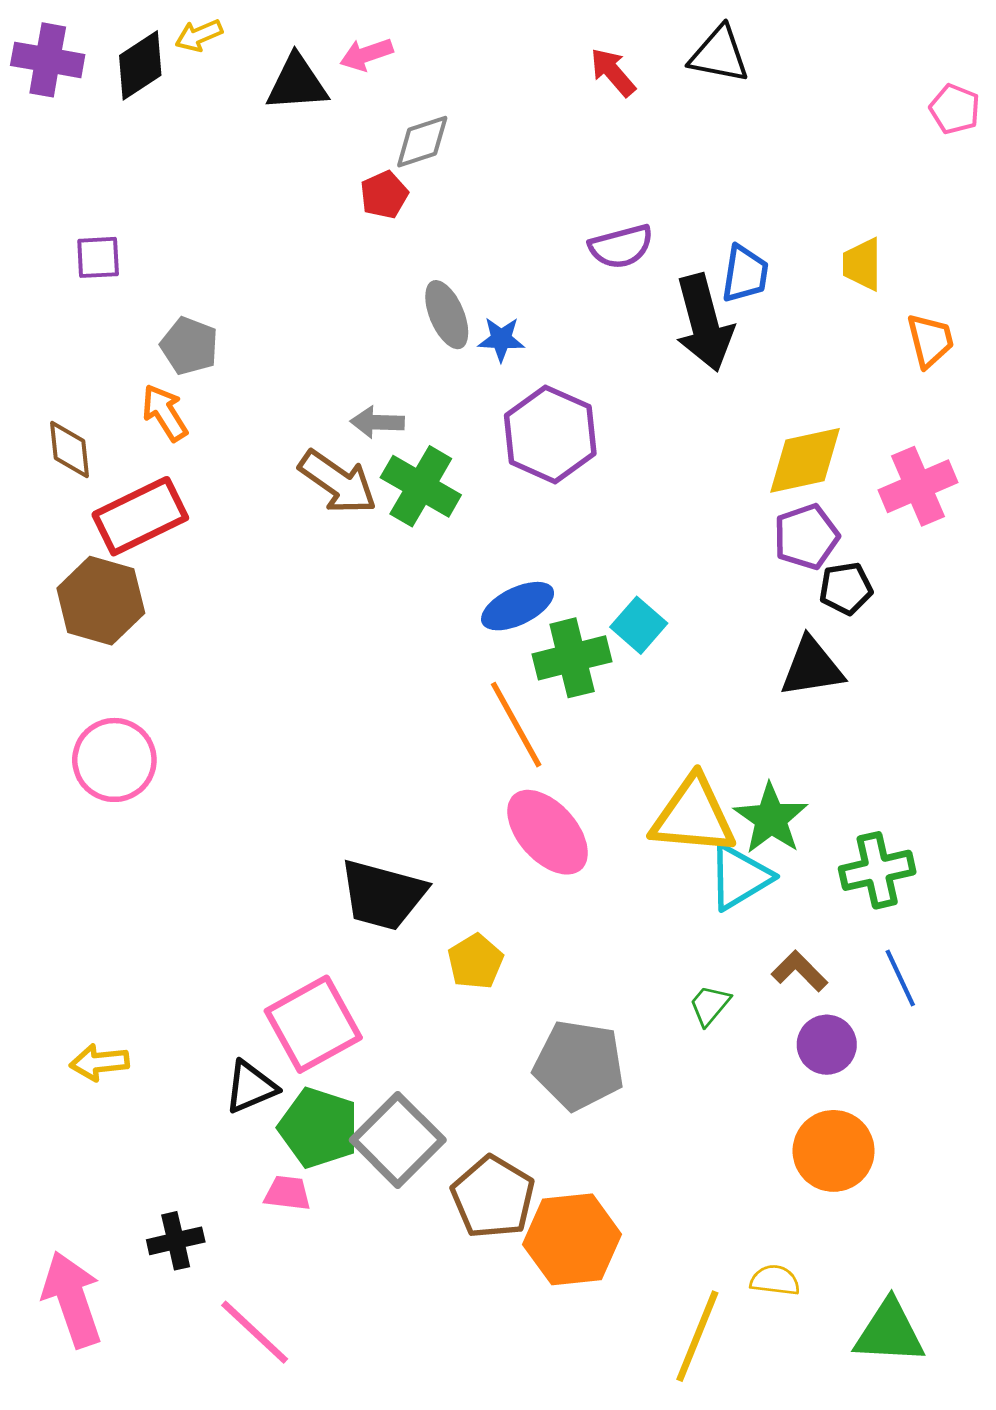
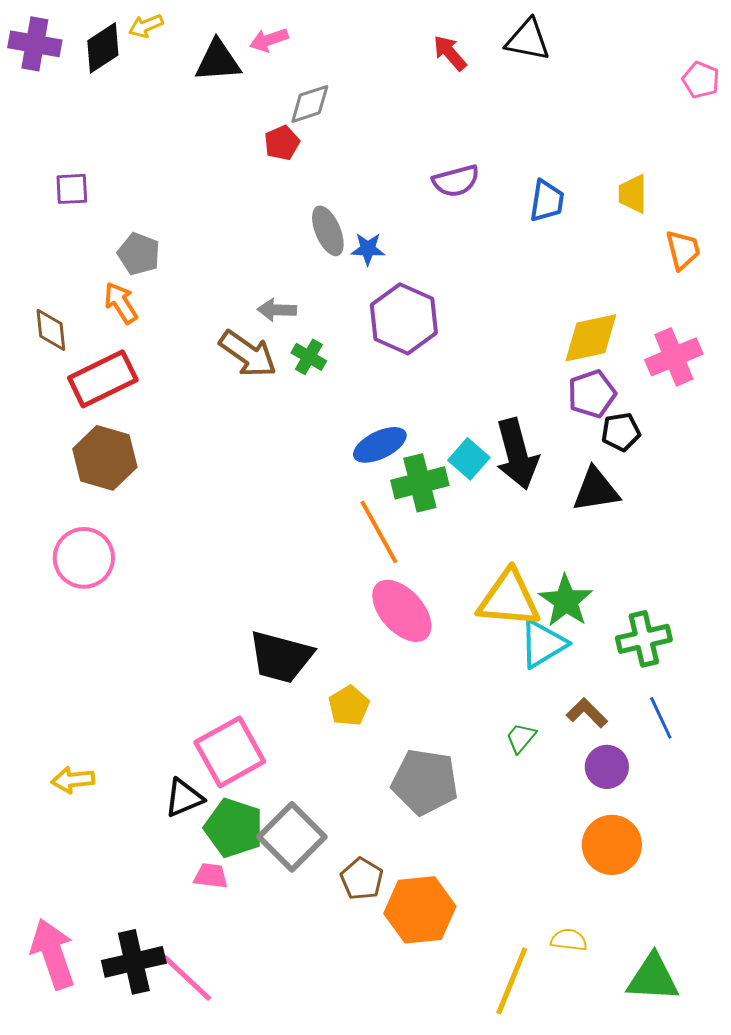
black arrow: (704, 323) -> (517, 454), moved
green cross: (421, 486) -> (309, 357), size x0.6
brown hexagon: (101, 601) -> (105, 458), moved
brown pentagon: (493, 1197) -> (362, 879), size x0.7
black cross: (176, 1241) -> (134, 962), moved, size x1.5

